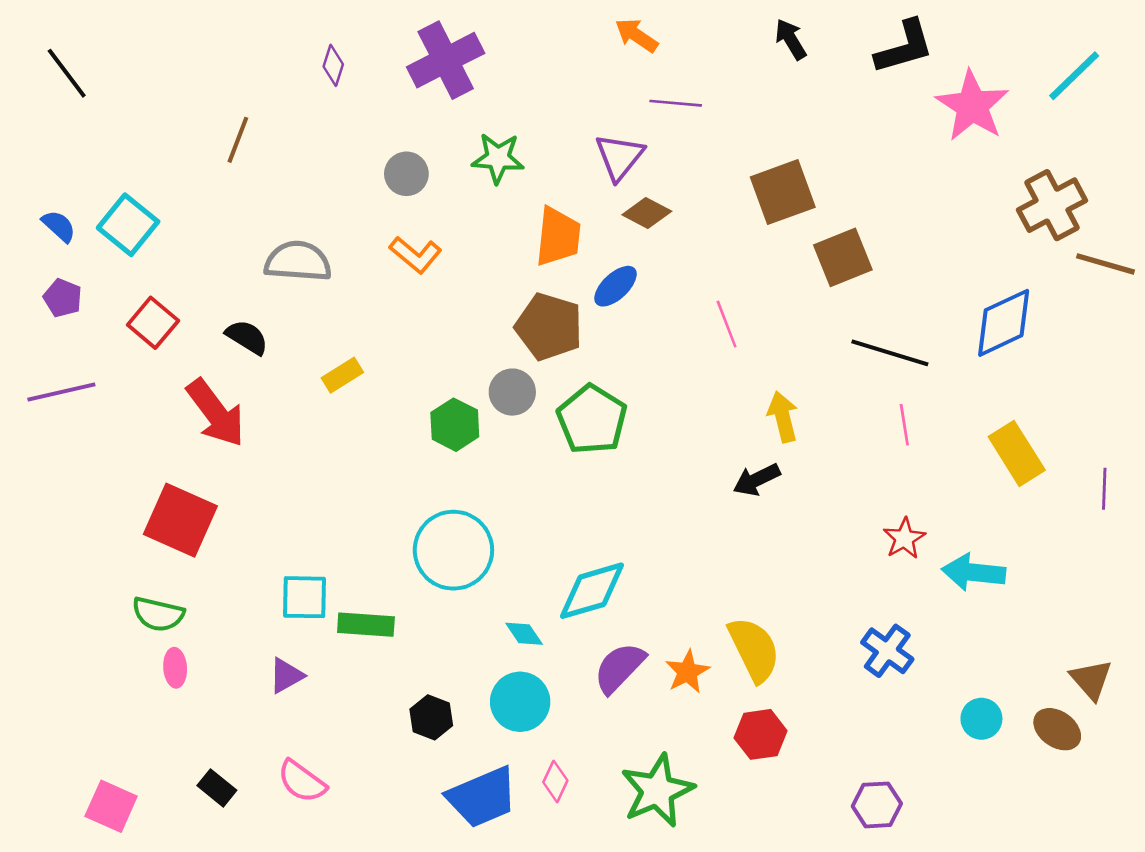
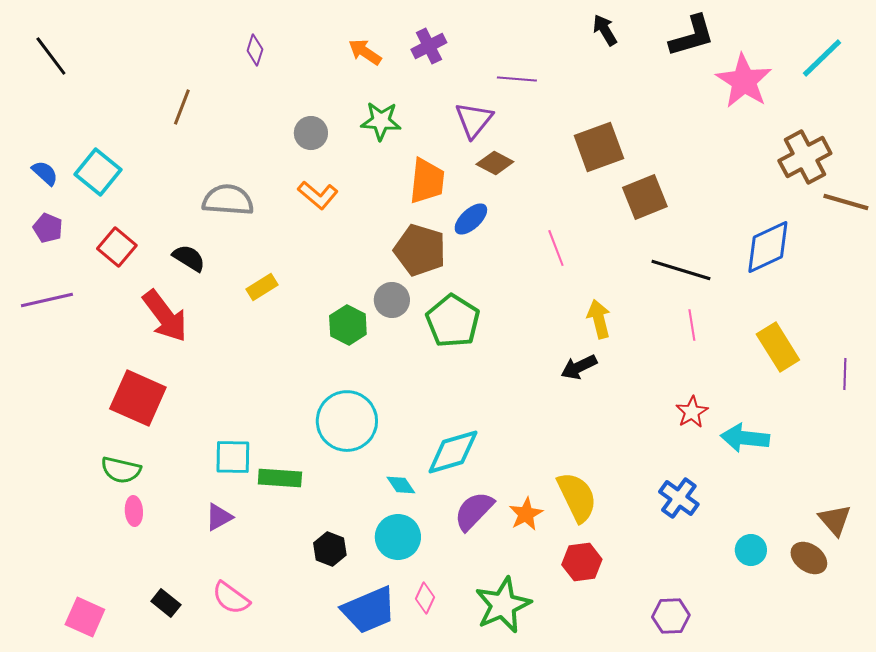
orange arrow: (636, 35) -> (365, 52), moved
purple cross: (446, 60) -> (429, 46), moved, size x0.6

